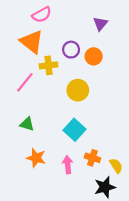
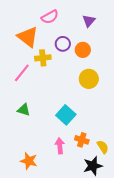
pink semicircle: (42, 15) -> (50, 17), moved
yellow circle: (78, 90) -> (89, 79), moved
orange star: (36, 158) -> (29, 161), moved

